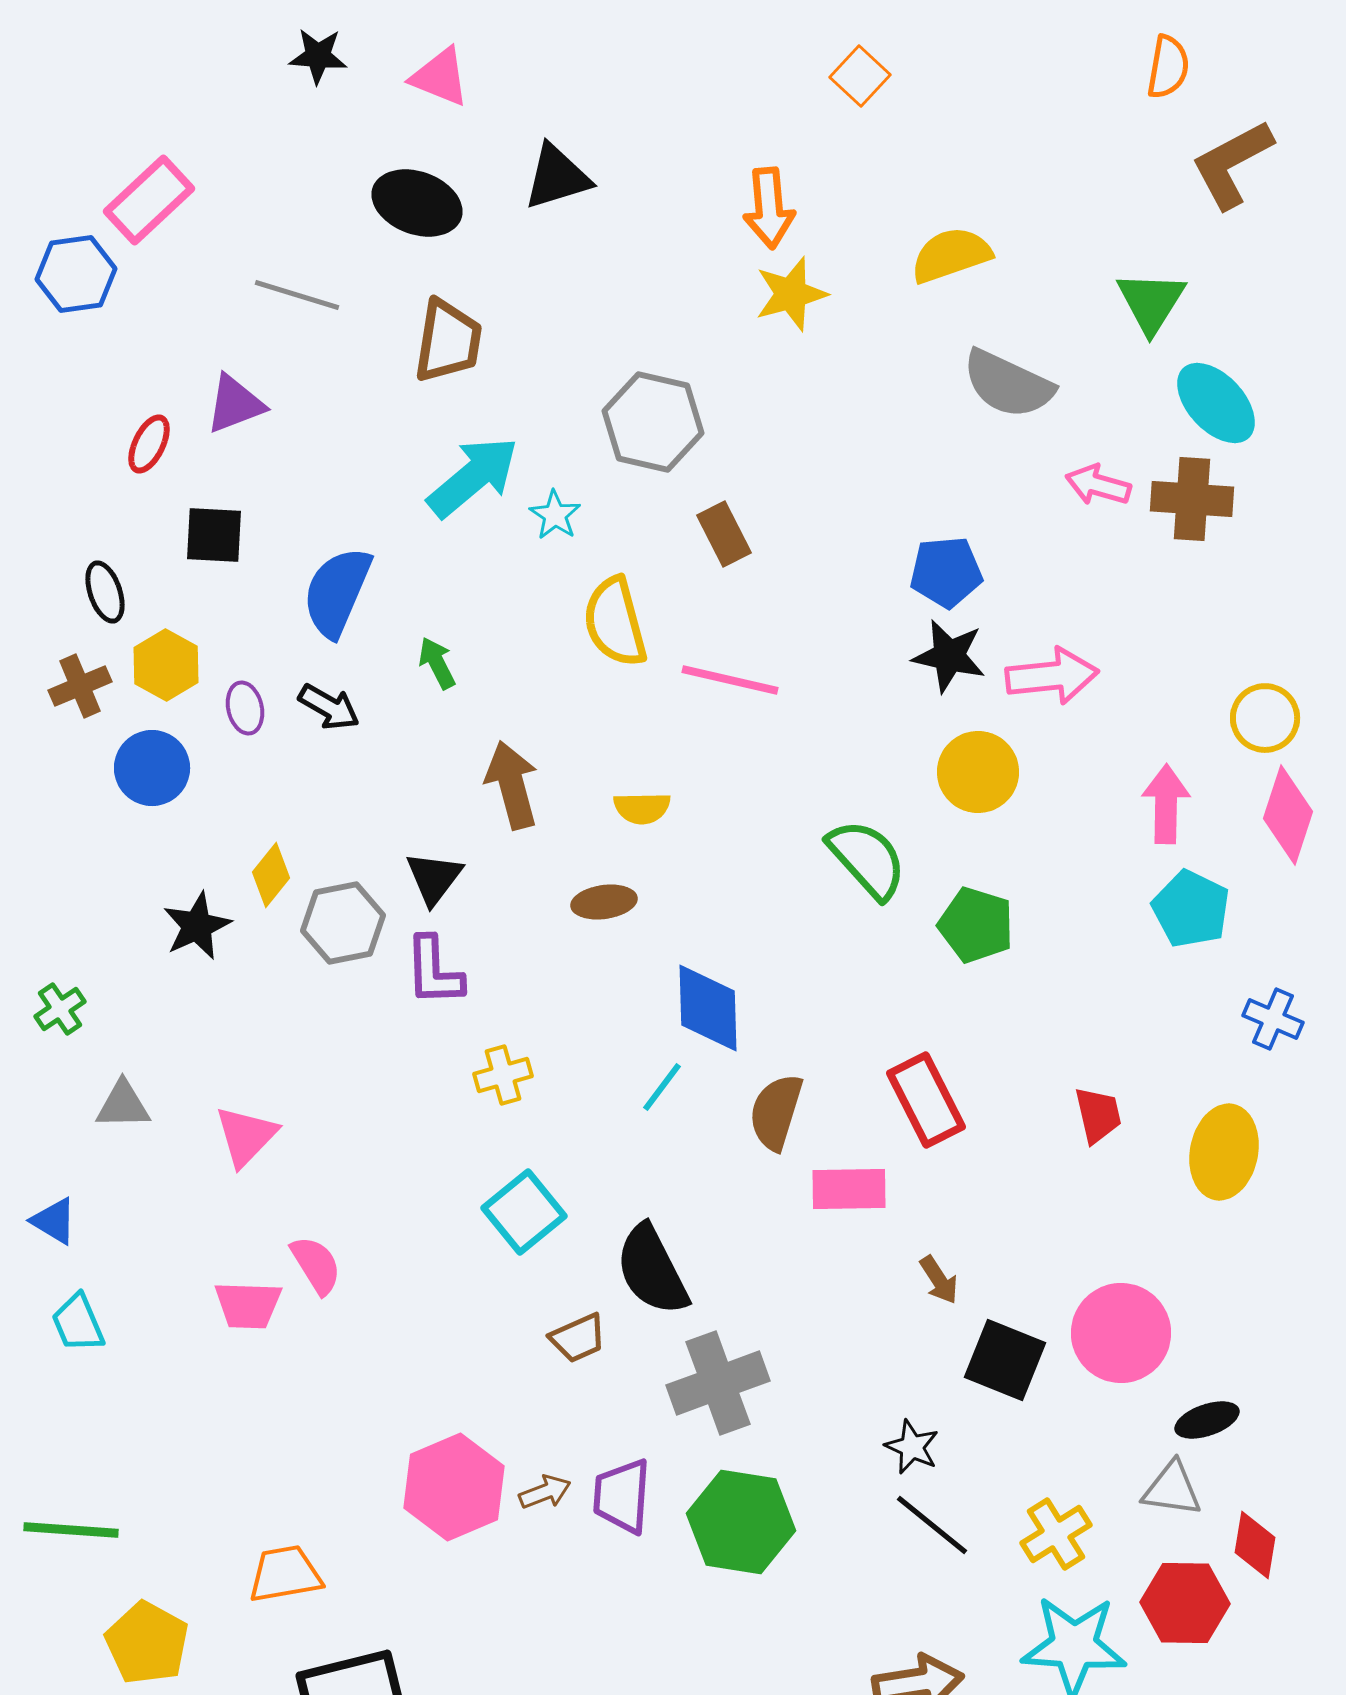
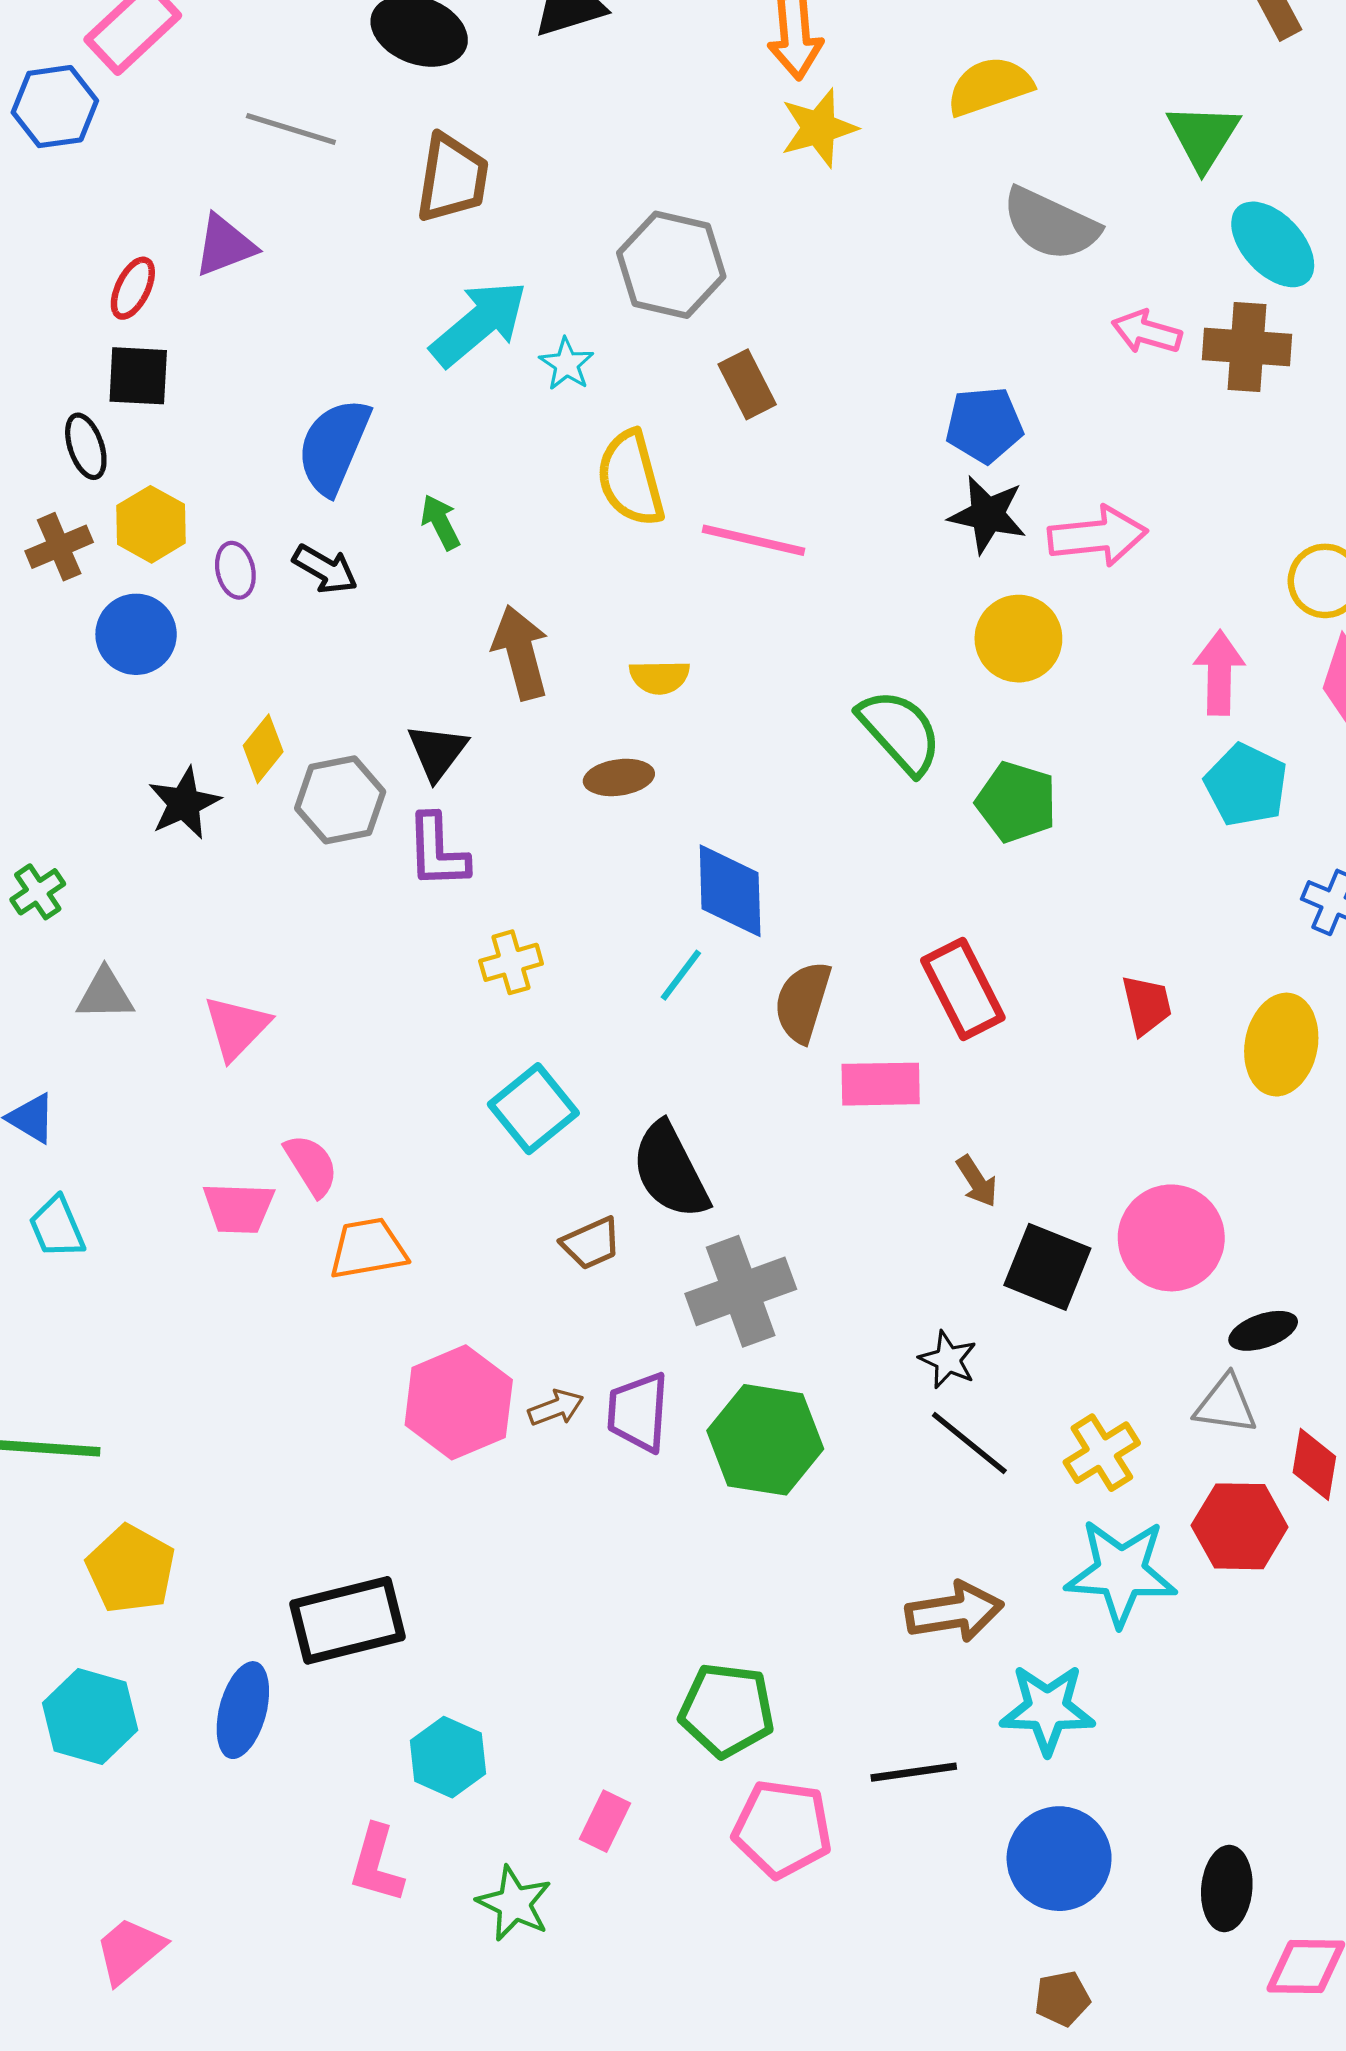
black square: (214, 535) -> (138, 376), moved
orange trapezoid: (285, 1574) -> (368, 1249), moved

